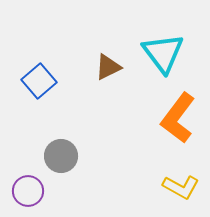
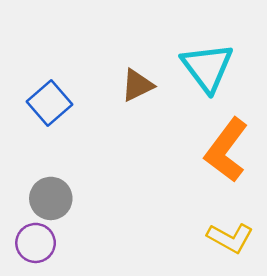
gray circle: (61, 156) -> (51, 198), moved

